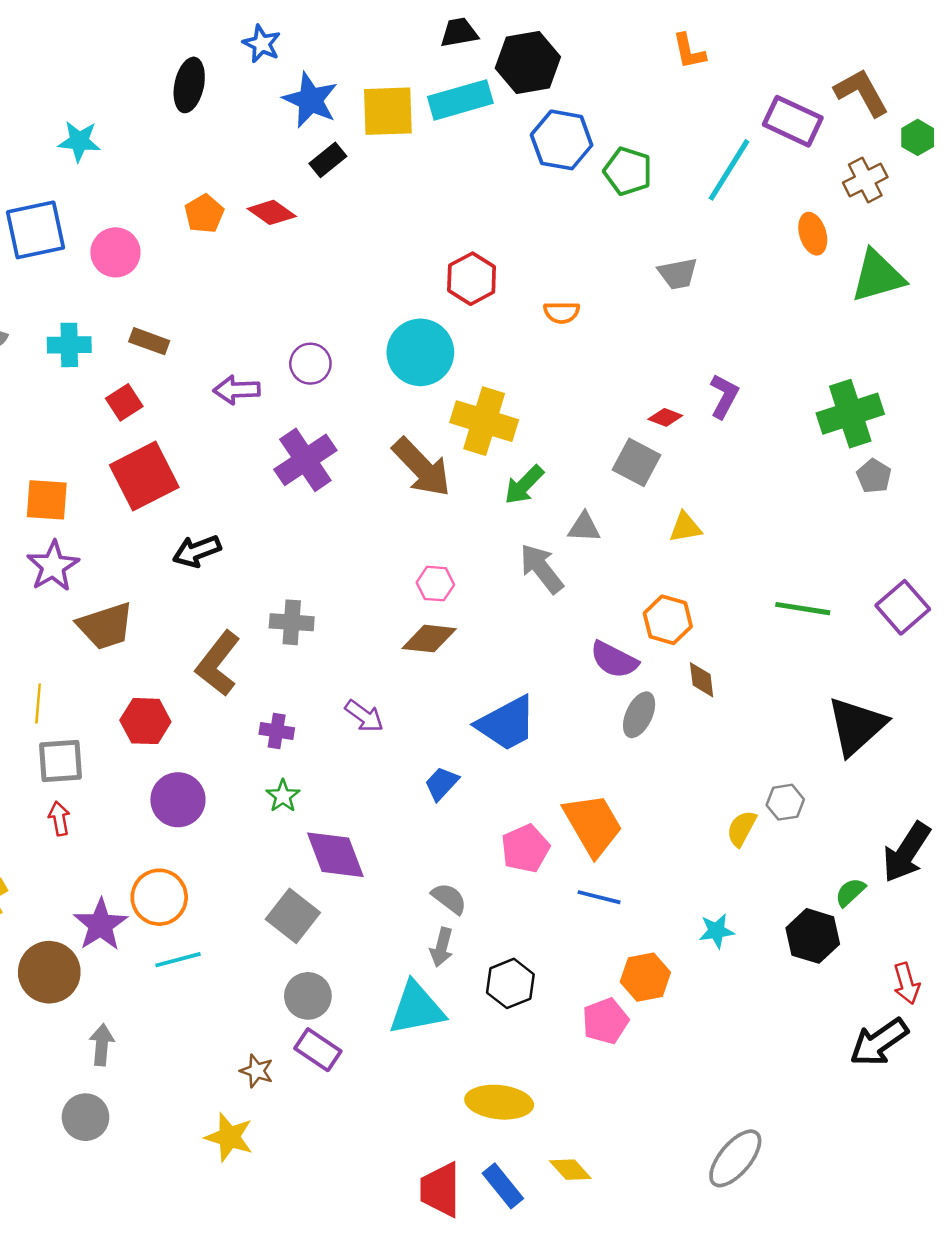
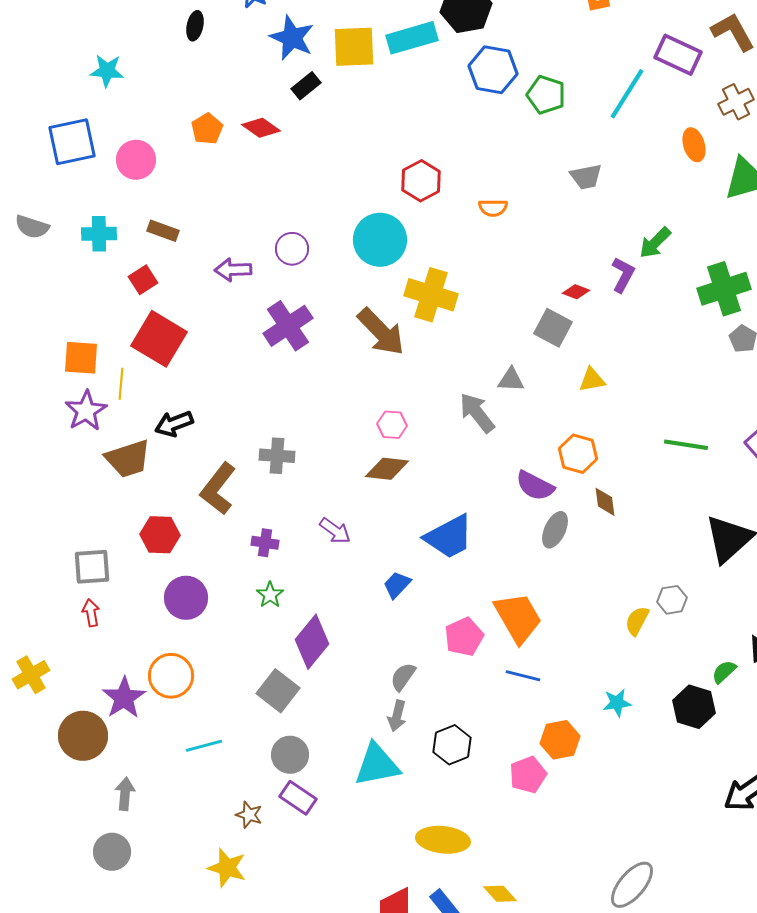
black ellipse: (189, 85) -> (195, 26), size x0.7
red square: (144, 476) -> (159, 339), turned -32
green arrow: (524, 485) -> (655, 243), moved
black arrow: (197, 551) -> (174, 424), moved
yellow line: (38, 704) -> (121, 384), moved
purple diamond: (335, 855) -> (312, 642), turned 60
gray semicircle: (449, 898) -> (403, 677), turned -92
cyan line: (178, 960) -> (204, 746), moved

